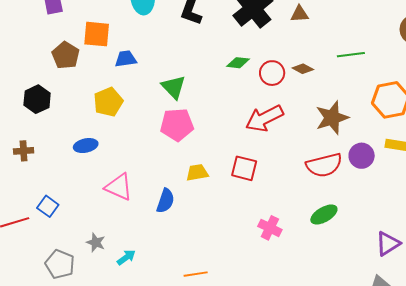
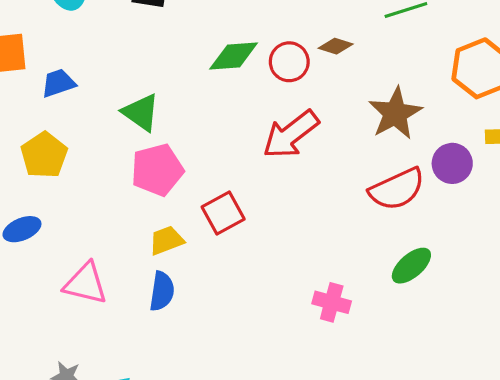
green diamond: (238, 63) -> (234, 56), size x1.4
red square: (244, 168) -> (223, 213), moved, turned -32
yellow trapezoid: (197, 173) -> (166, 240), moved

